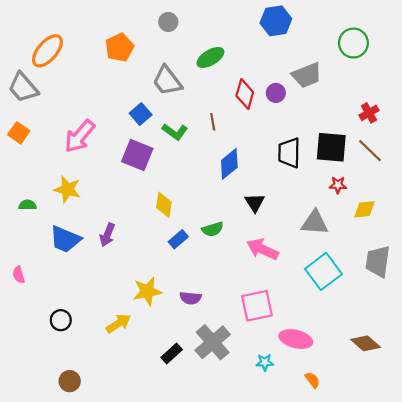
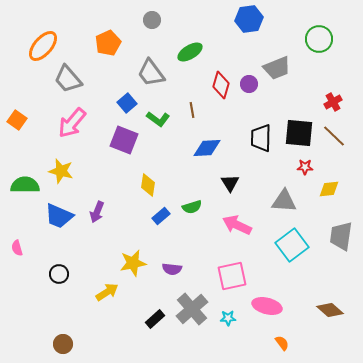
gray trapezoid: (23, 87) -> (68, 79), moved
blue diamond: (229, 164) -> (207, 148), turned 36
green semicircle: (28, 205) -> (25, 185), size x1.8
black circle: (61, 320) -> (59, 274), moved
cyan star: (265, 362) -> (228, 318), moved

